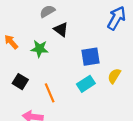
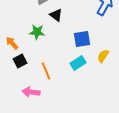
orange arrow: (11, 42) -> (12, 43), moved
black square: (20, 82) -> (20, 61), turned 32

